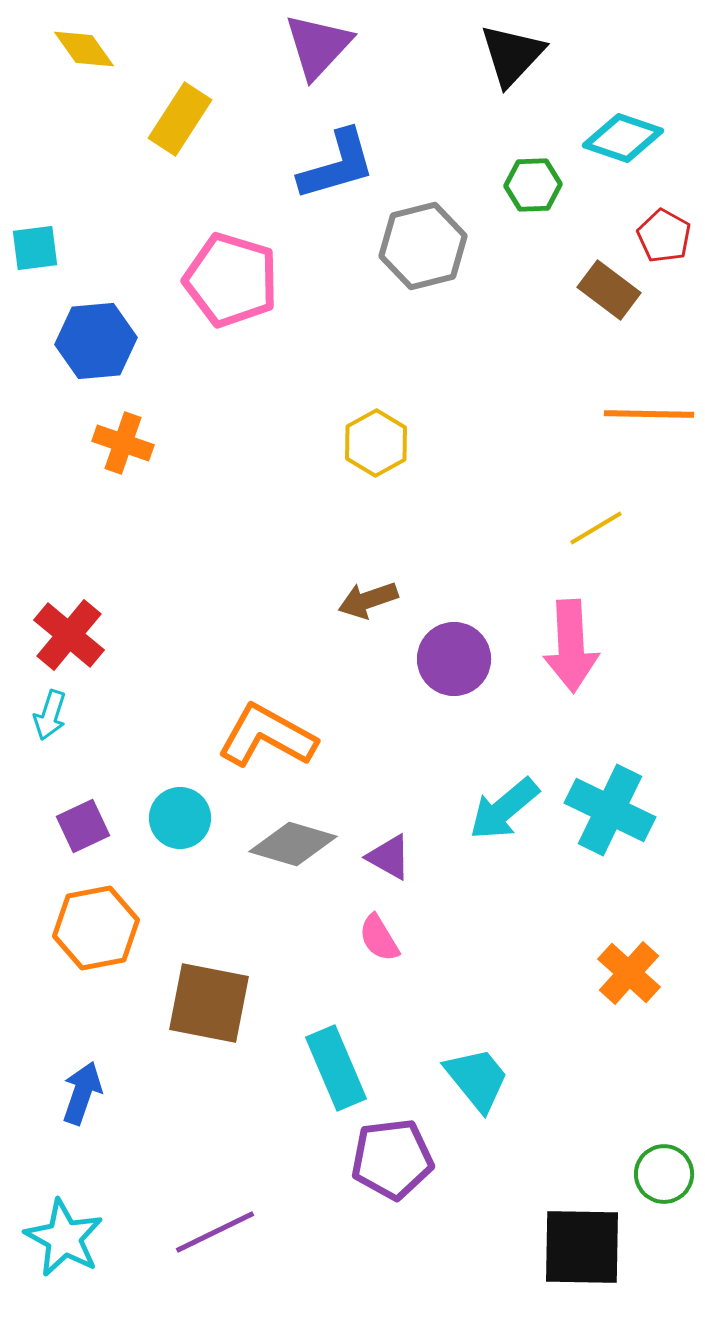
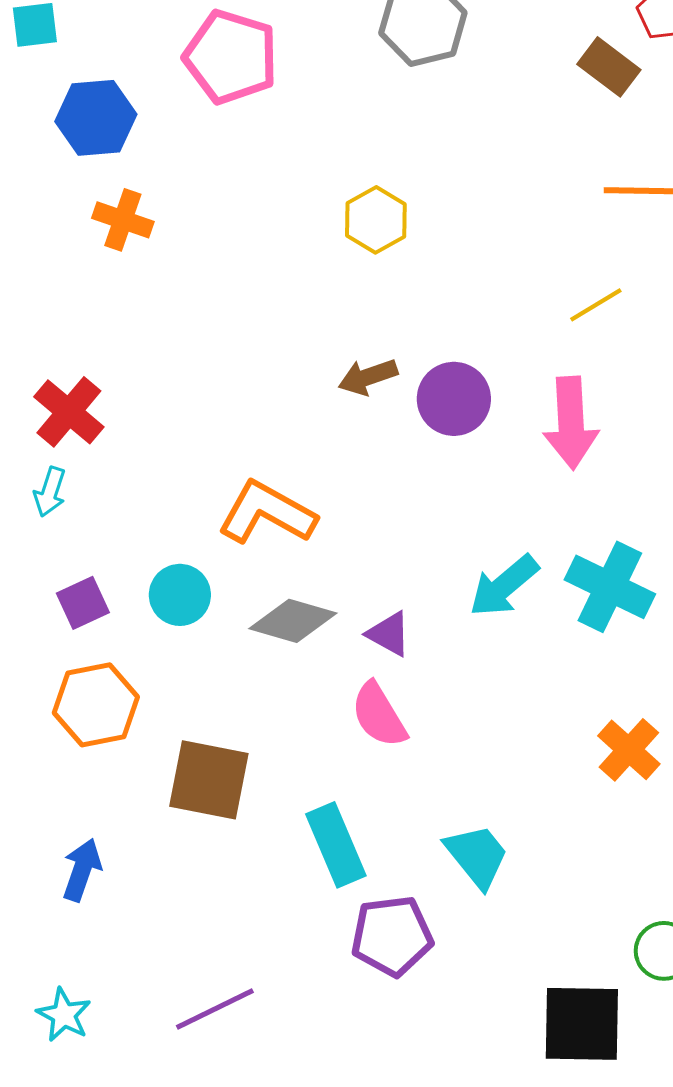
purple circle: (454, 659) -> (454, 399), moved
pink semicircle: (379, 938) -> (379, 715), size x1.4
cyan star: (64, 1238) -> (64, 1015), size x0.7

